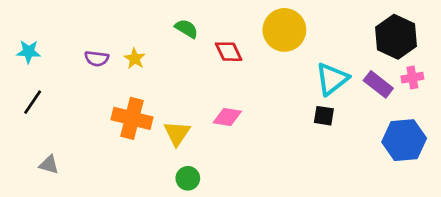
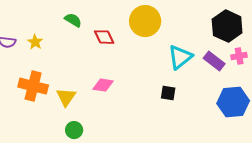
black square: (324, 116) -> (168, 93), moved

